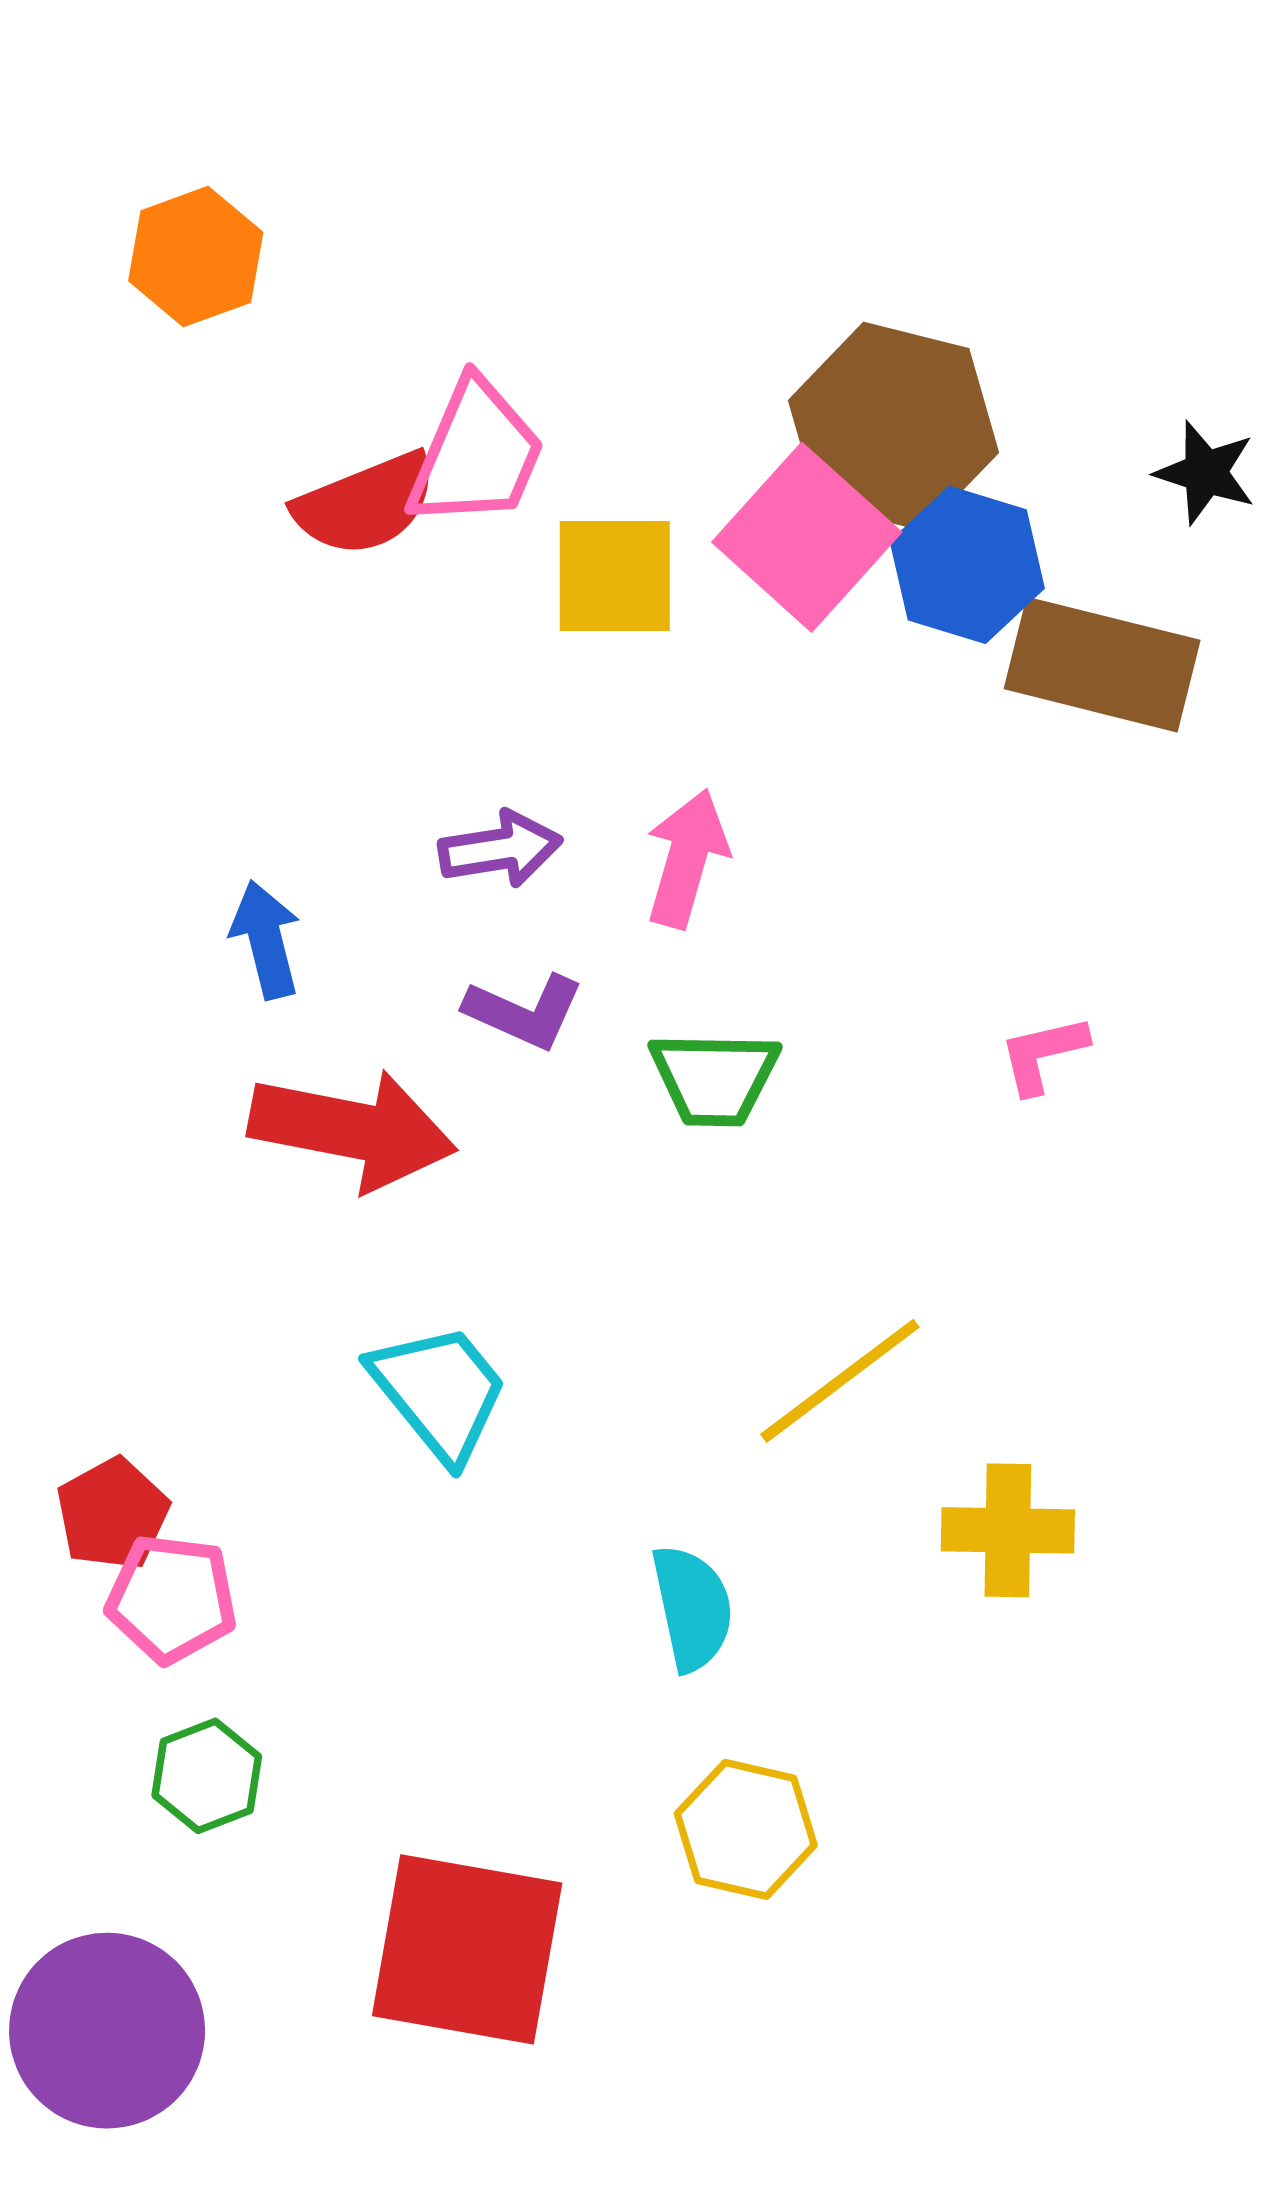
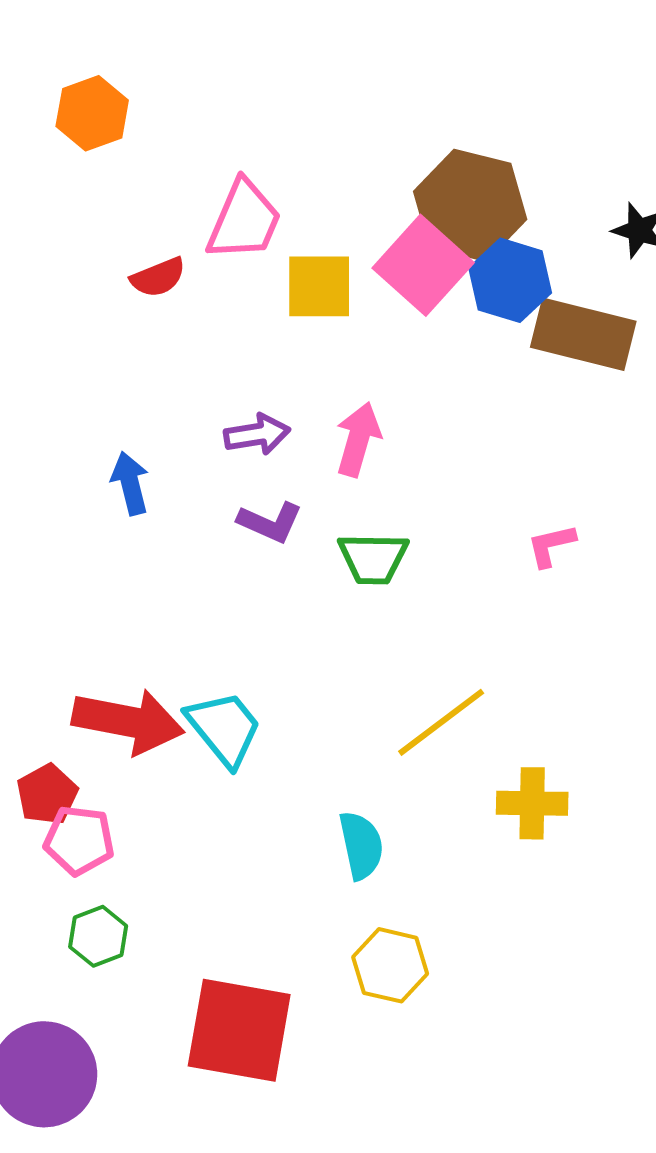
red semicircle: (366, 504) -> (158, 277), moved, size x0.7
red arrow: (353, 1130) -> (128, 721), moved

